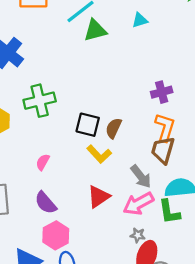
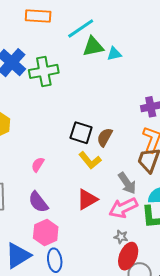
cyan triangle: (140, 20) -> (114, 54), moved
green cross: (40, 101) -> (44, 71), moved

